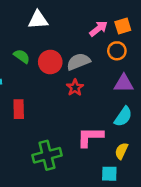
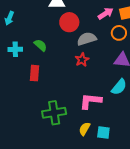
green semicircle: (22, 56) -> (40, 45), moved
red circle: (50, 62) -> (69, 22), moved
yellow semicircle: (121, 151) -> (85, 129), moved

